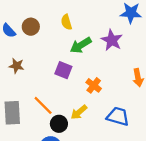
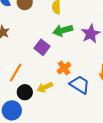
orange line: (43, 105) -> (16, 73), turned 60
blue trapezoid: (118, 116) -> (80, 85), moved

